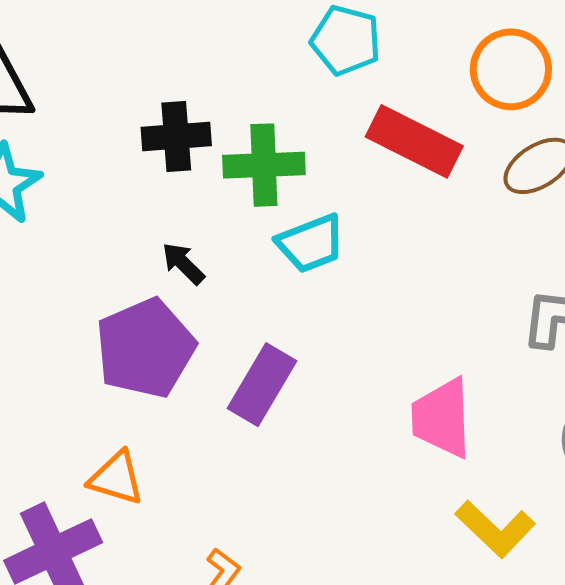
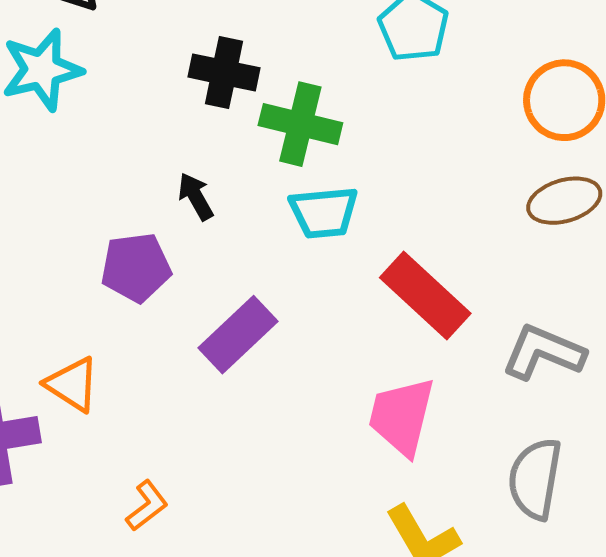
red rectangle: (414, 141) -> (425, 296), moved
purple pentagon: (145, 348) -> (136, 267), size x0.7

